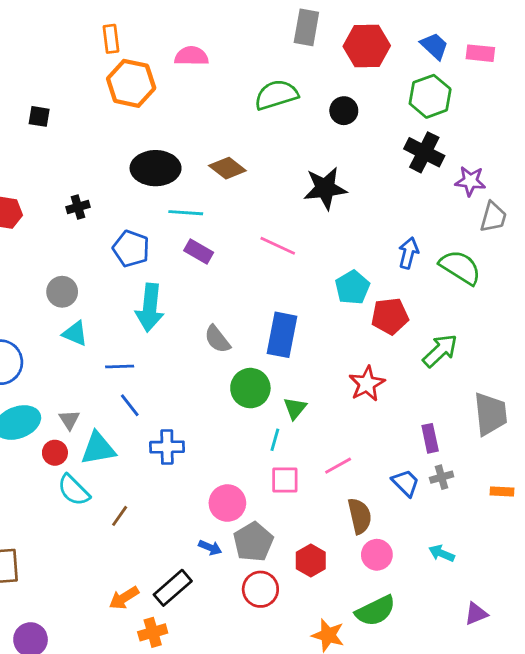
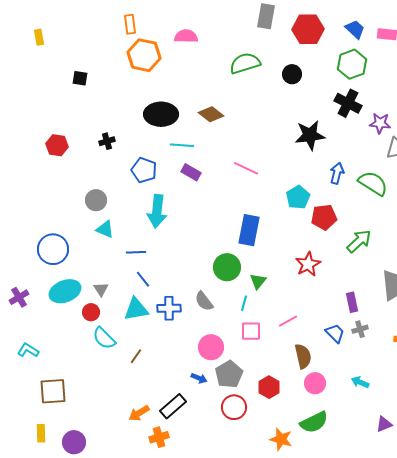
black star: (325, 188) -> (310, 135), moved
gray semicircle: (217, 339) -> (204, 301), moved
cyan triangle: (98, 448) -> (136, 309), moved

